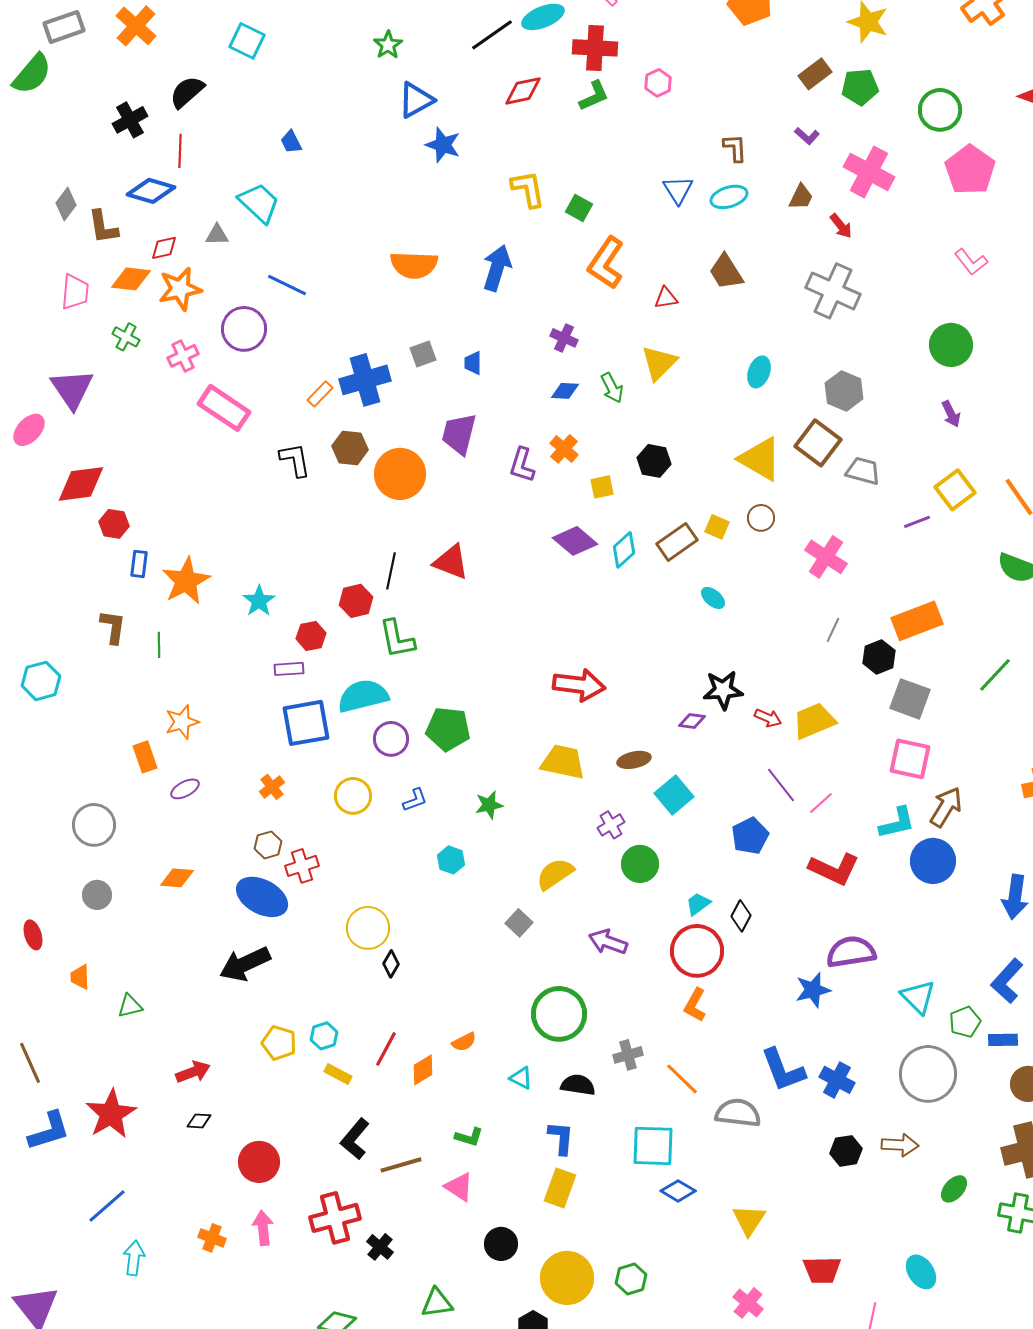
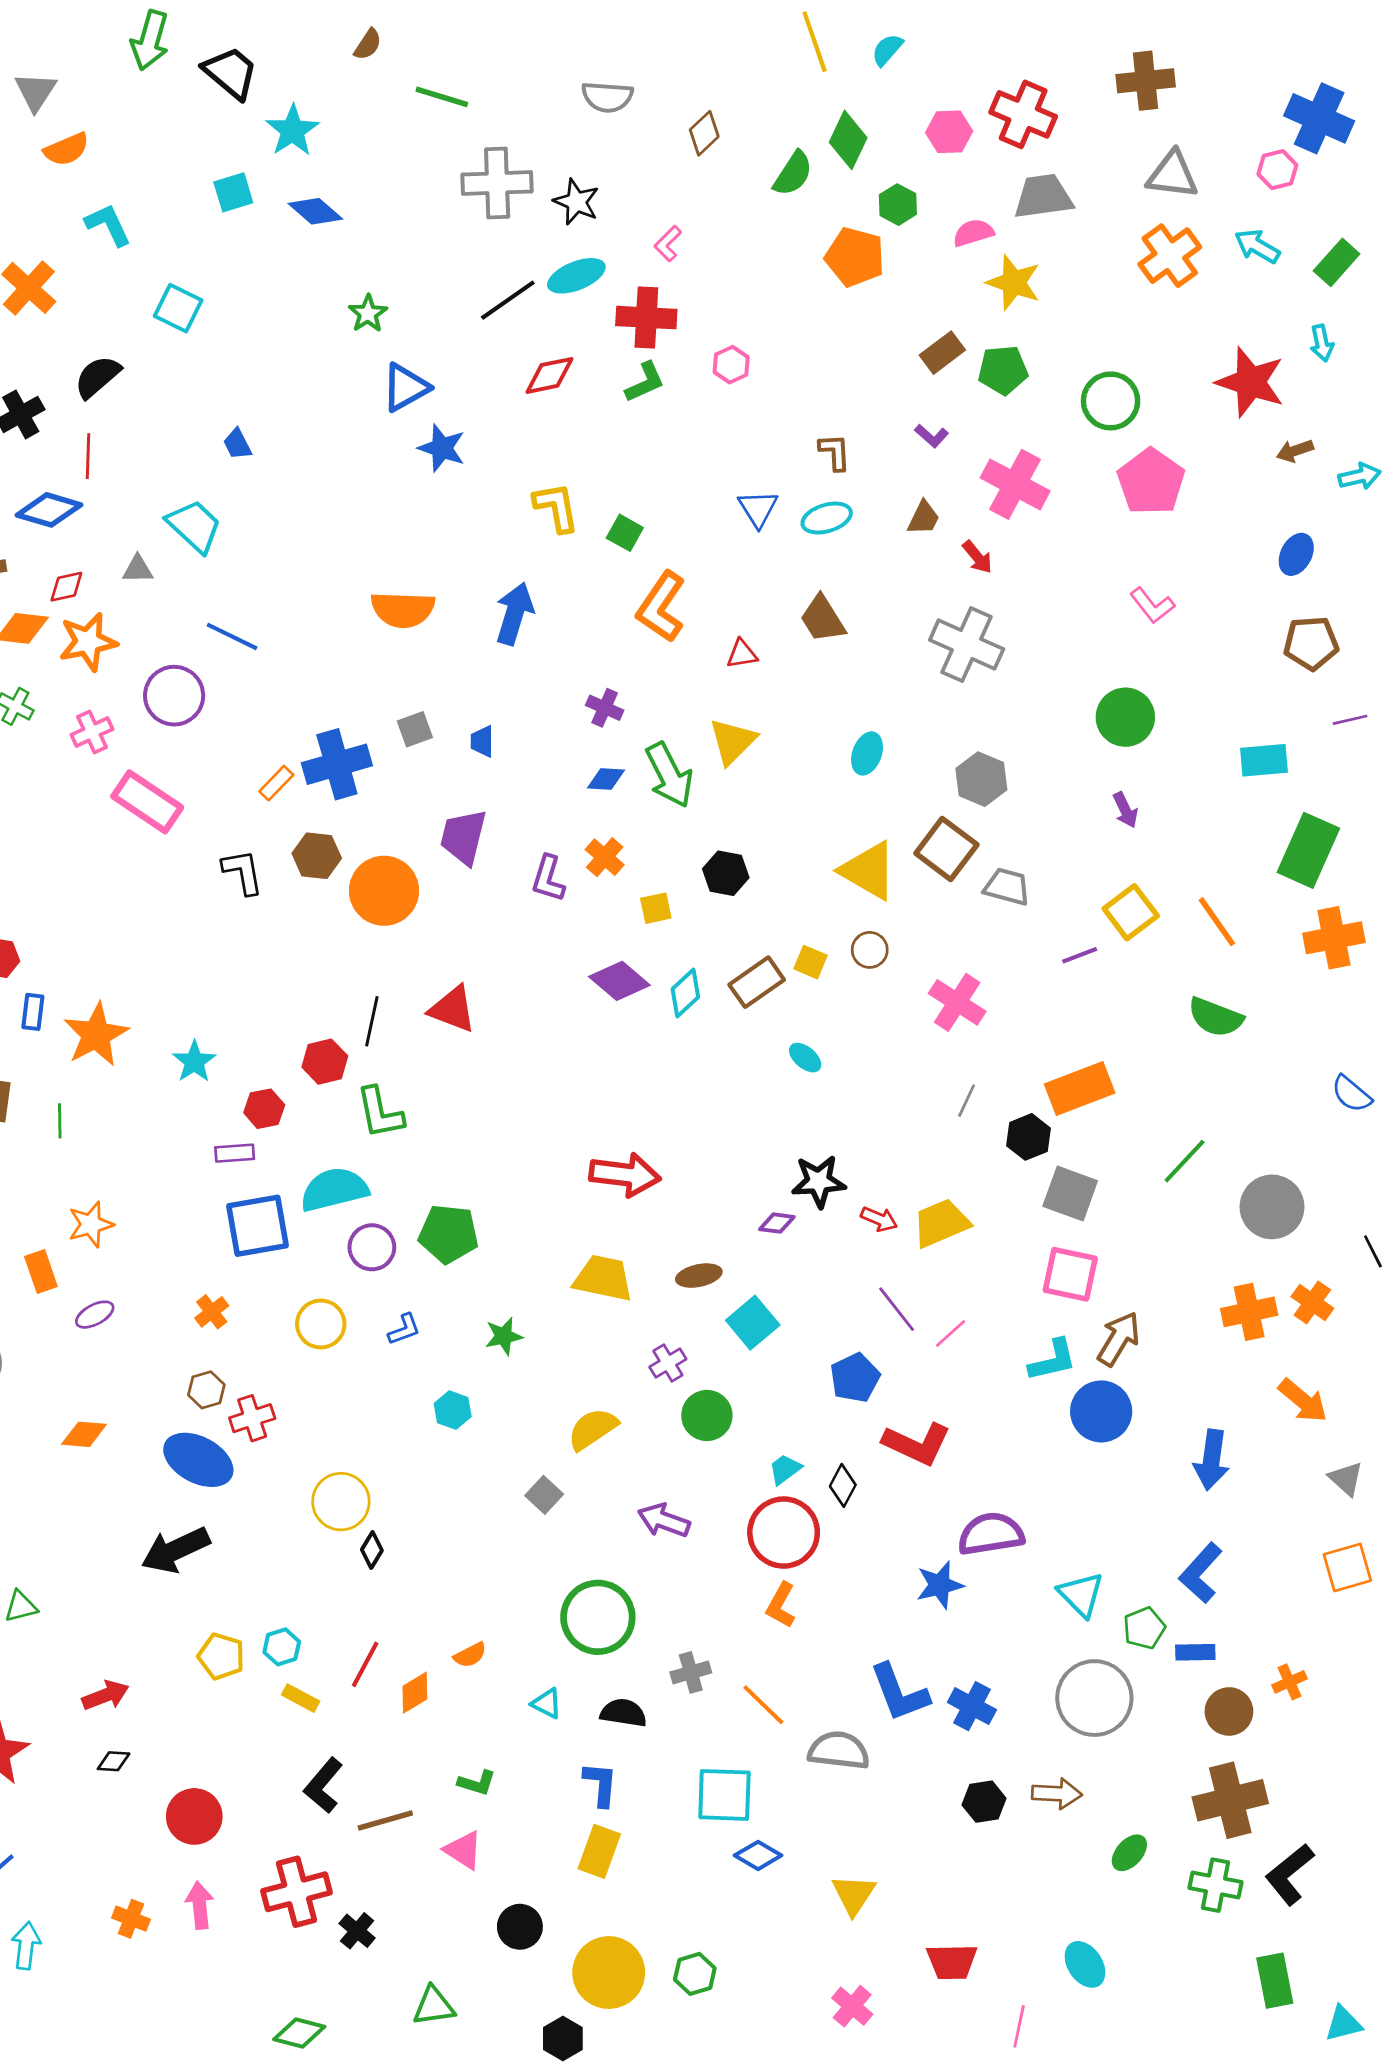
green arrow: (612, 388) -> (669, 775), size x1.6
red L-shape: (834, 869) -> (917, 1444), moved

